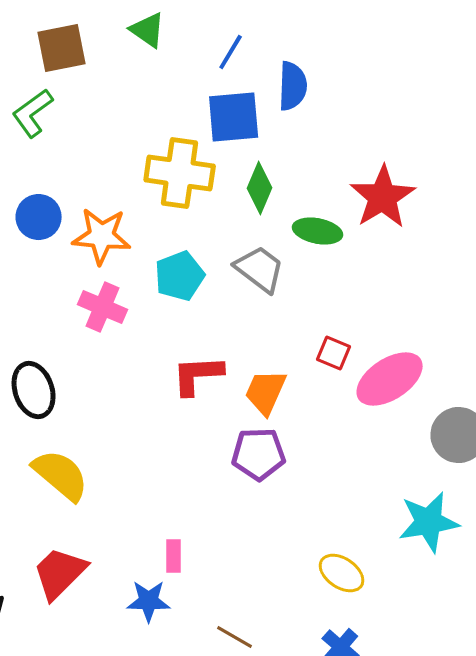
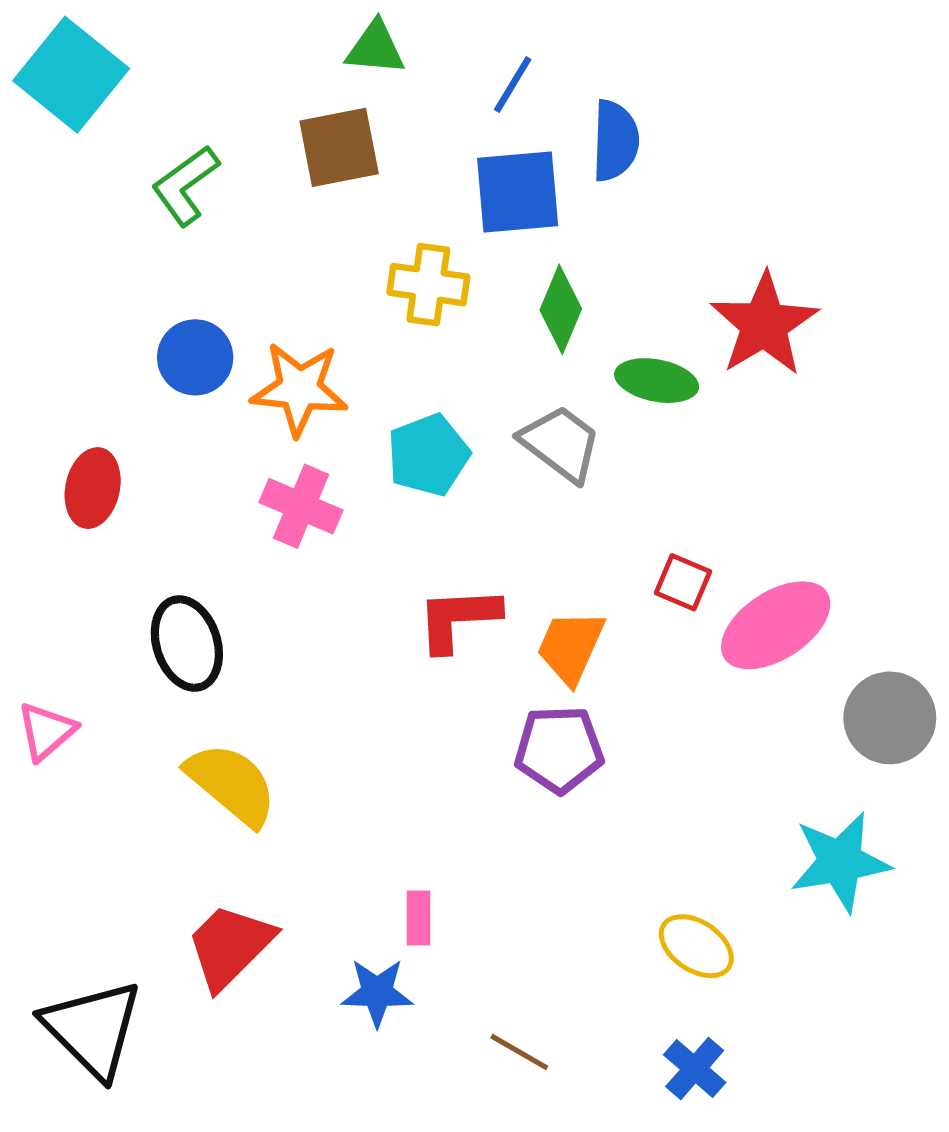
green triangle: (148, 30) -> (375, 48), turned -30
brown square: (62, 48) -> (339, 147), moved
yellow cross: (180, 173) -> (428, 285), size x0.7

